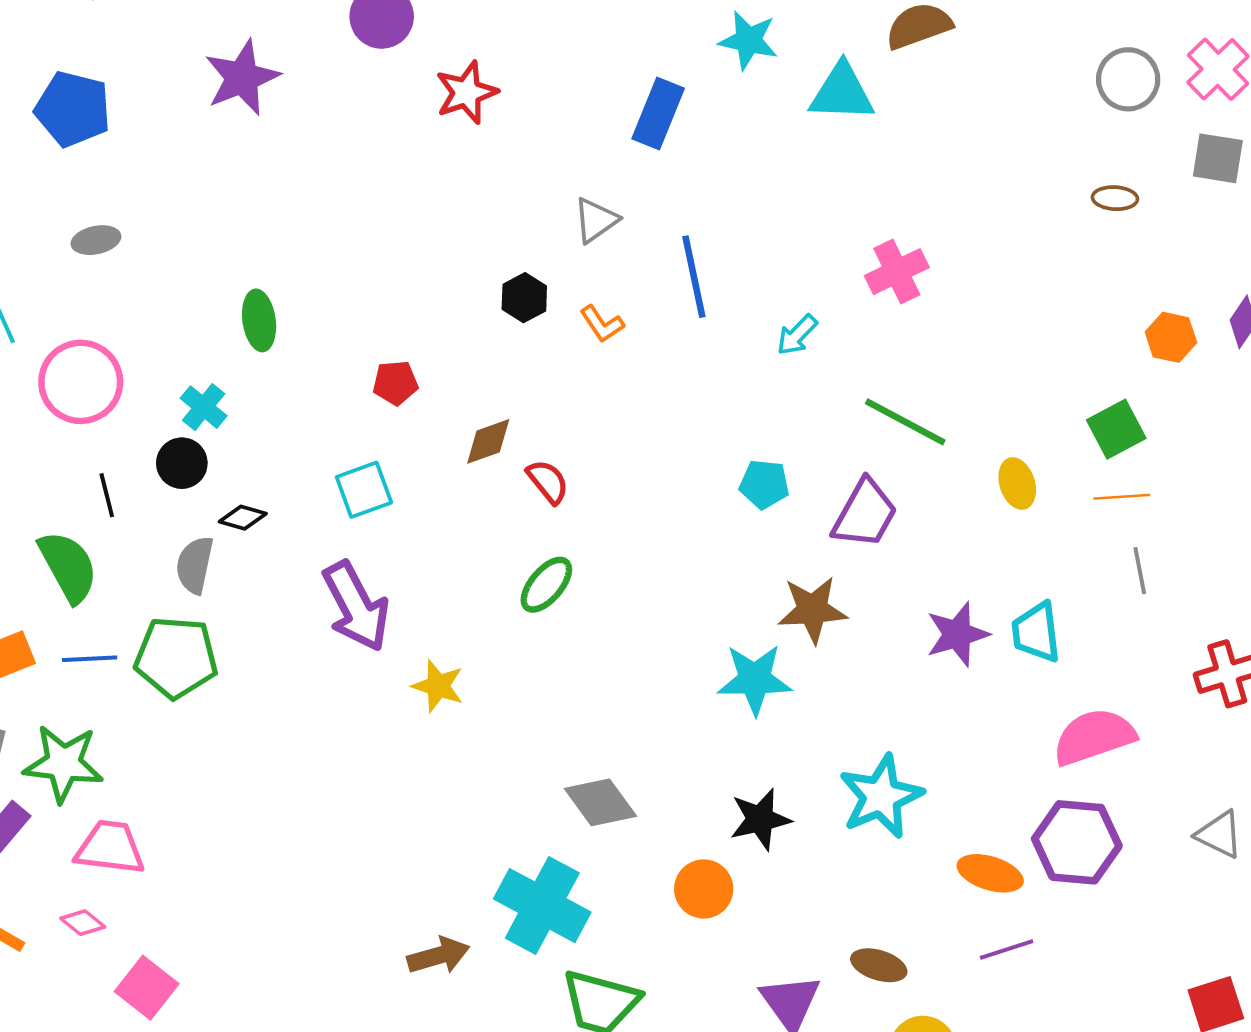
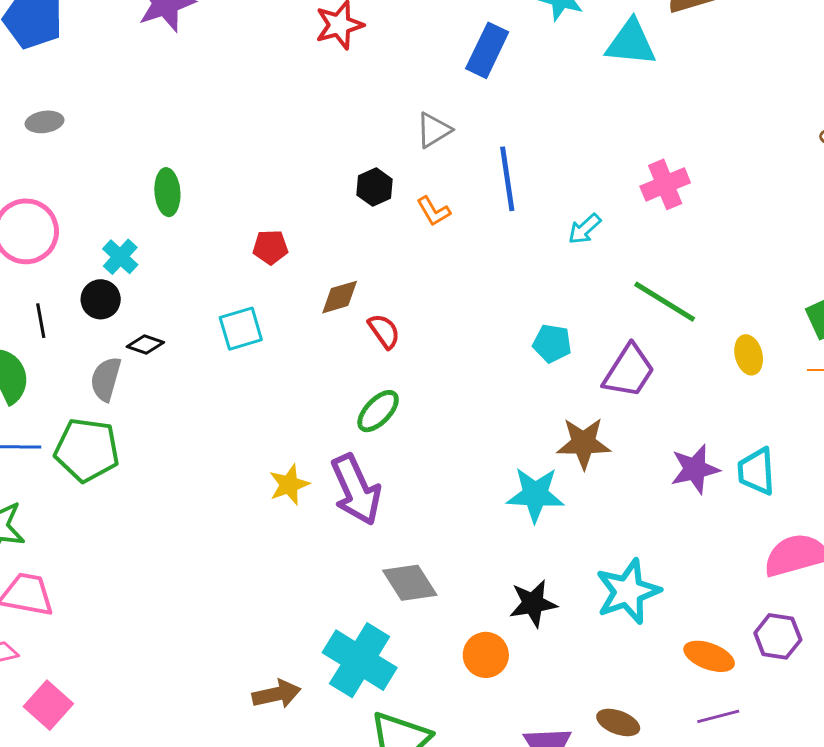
purple arrow: (356, 606) -> (356, 490), moved
yellow star: (438, 686) -> (289, 485), turned 30
purple hexagon: (1077, 842) -> (778, 636), size x0.7

